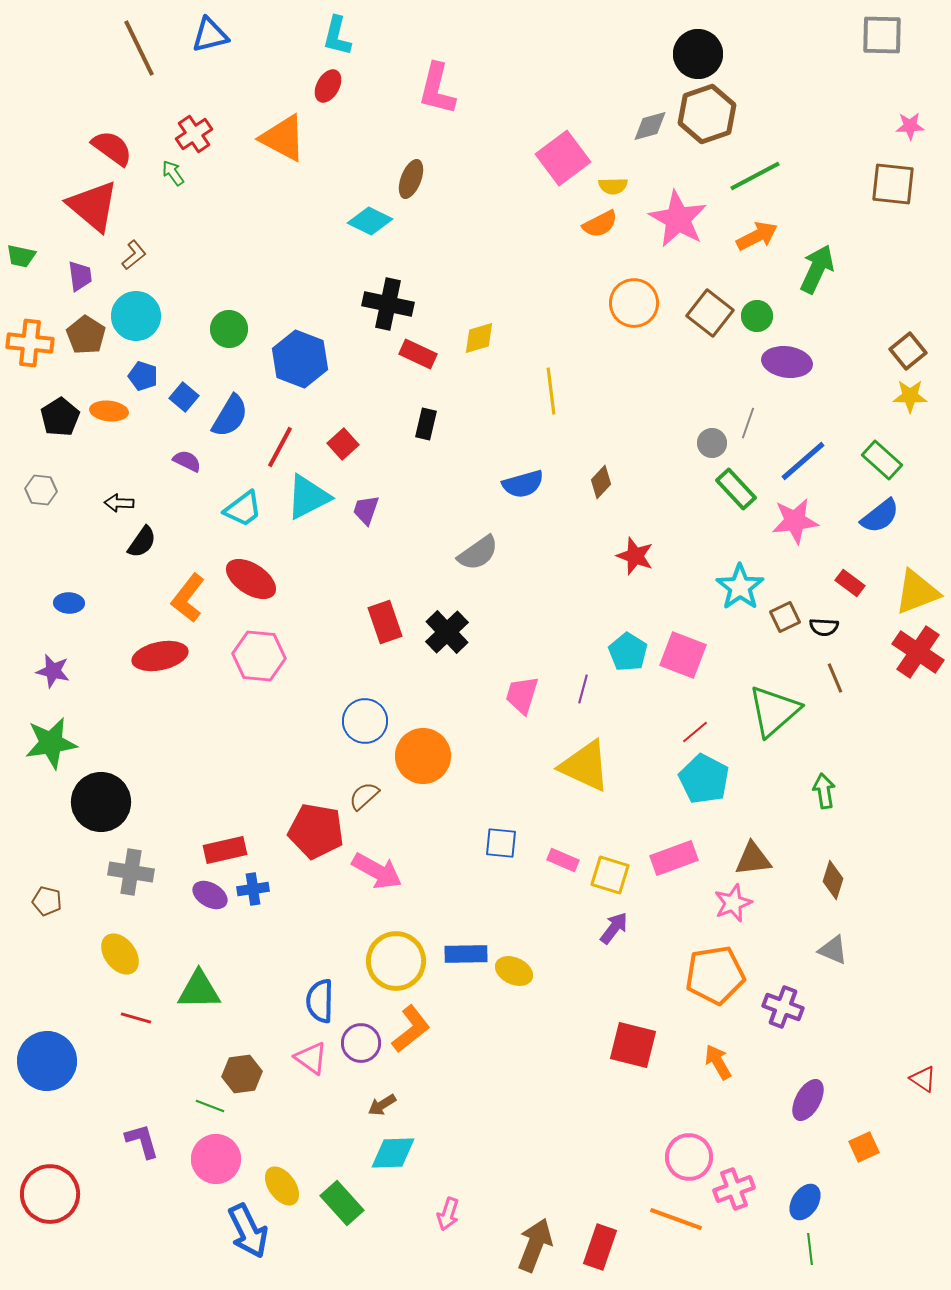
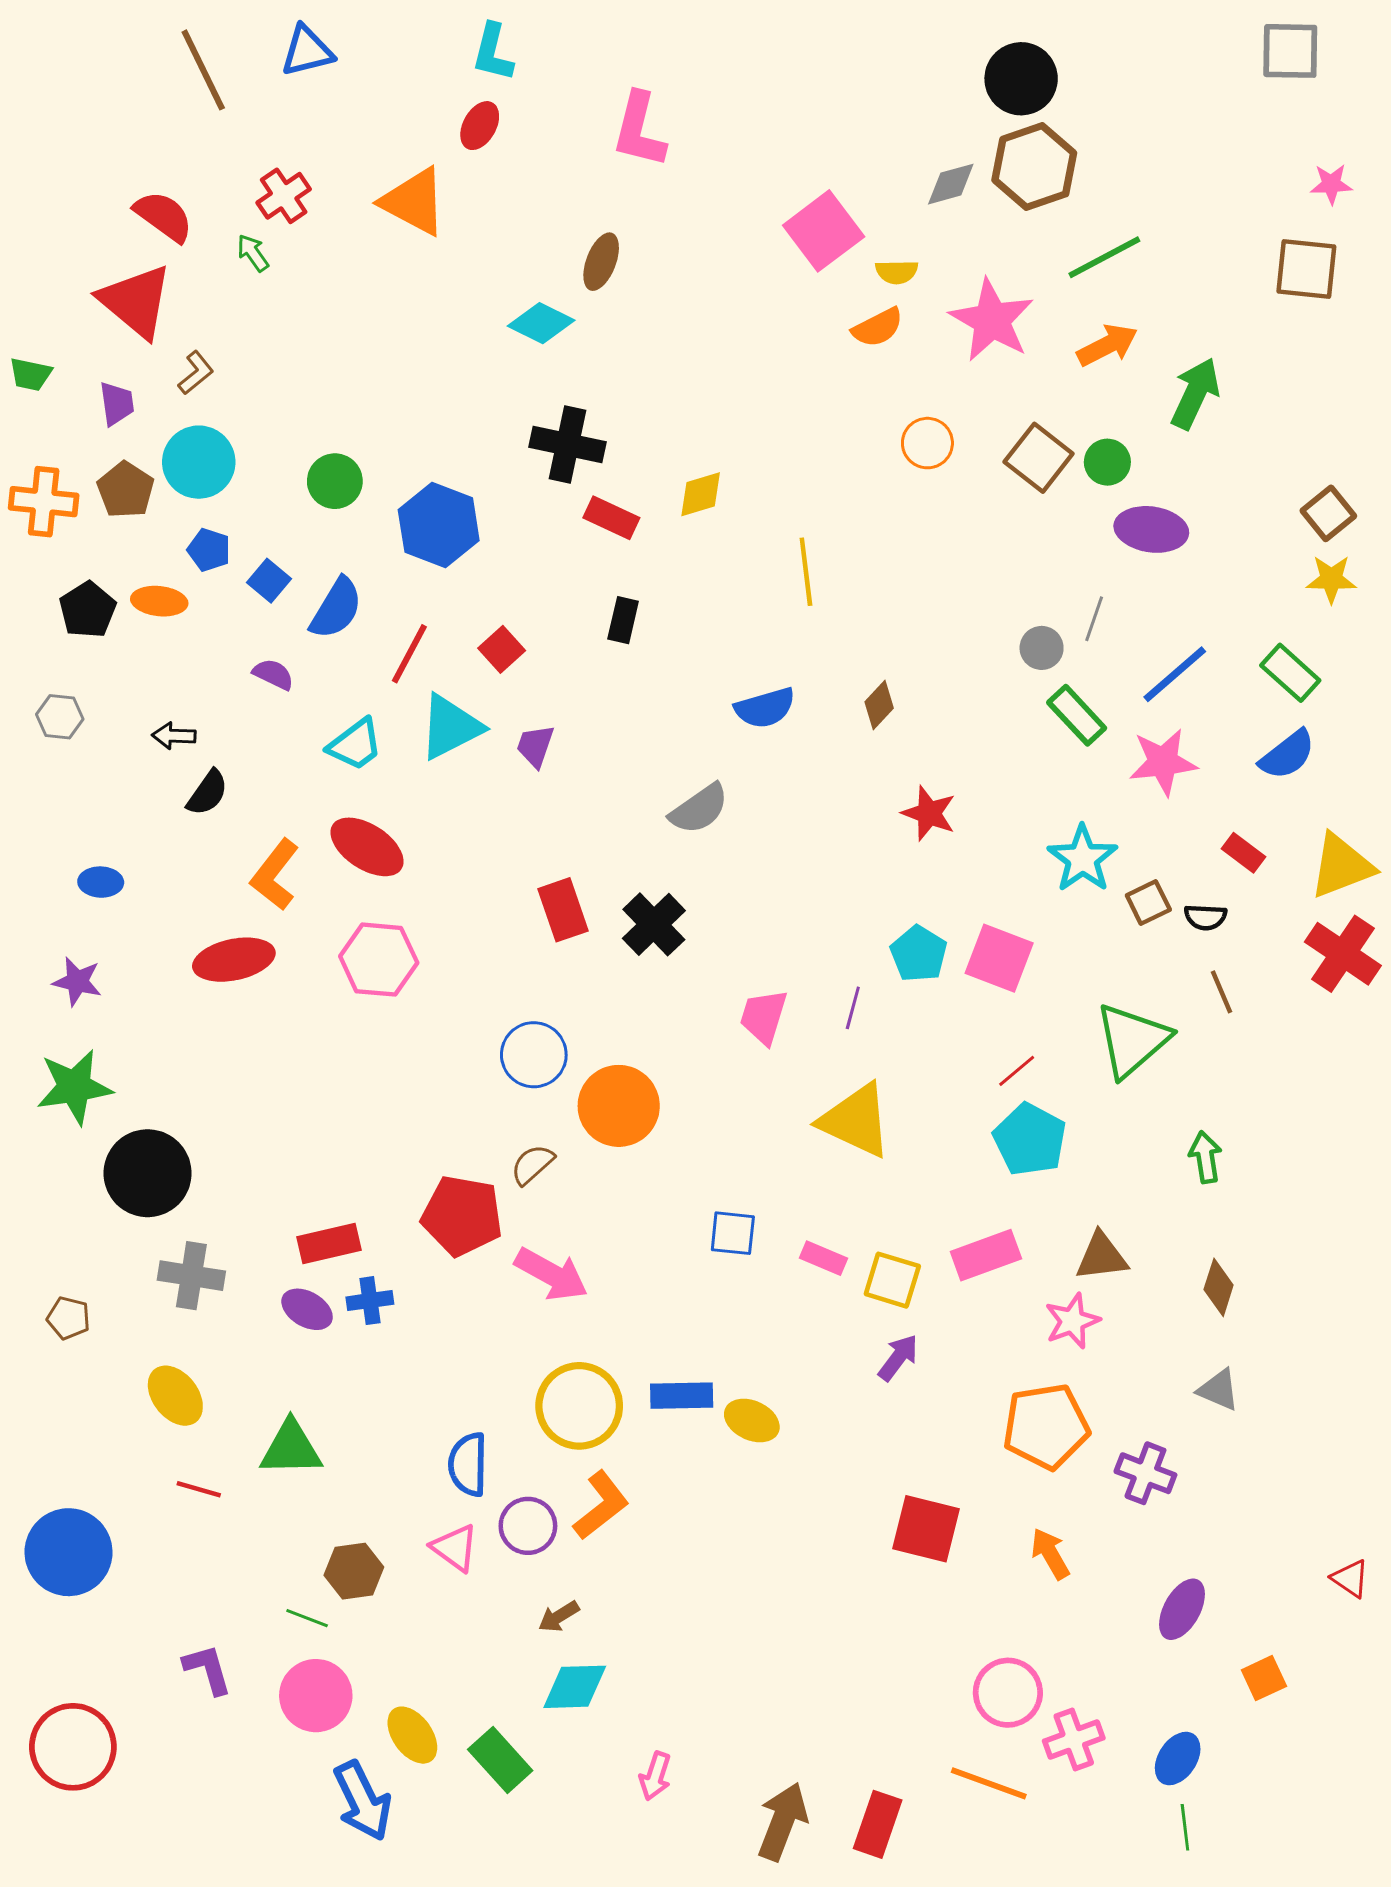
orange circle: (634, 303) -> (927, 443), size x0.7

